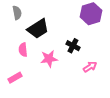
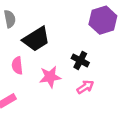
pink arrow: (90, 67) -> (85, 87), moved

